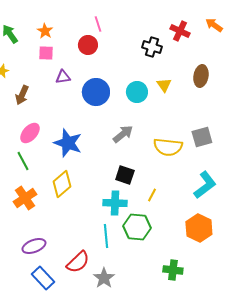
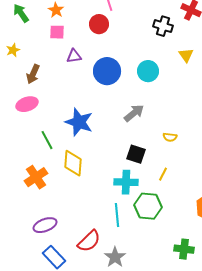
yellow triangle: (164, 85) -> (186, 55), moved
pink ellipse: (30, 133) -> (27, 104), moved, turned 30
yellow semicircle: (168, 147) -> (170, 137), moved, size x0.5
green line: (23, 161) -> (47, 140), moved
yellow diamond: (62, 184) -> (73, 163), turned -44

